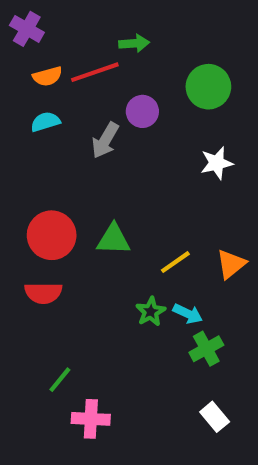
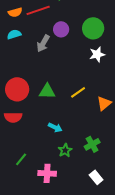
green circle: (208, 87) -> (93, 28), moved
yellow line: (175, 262) -> (78, 92), moved
green star: (151, 312) -> (65, 150), moved
cyan arrow: (188, 314) -> (55, 127), moved
pink cross: (91, 419) -> (47, 173), moved

